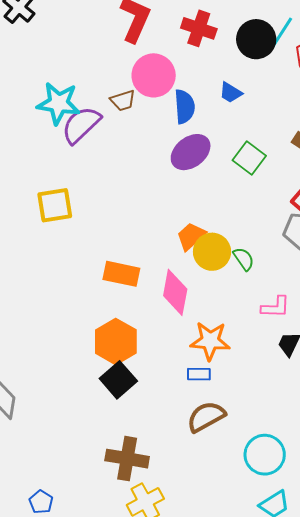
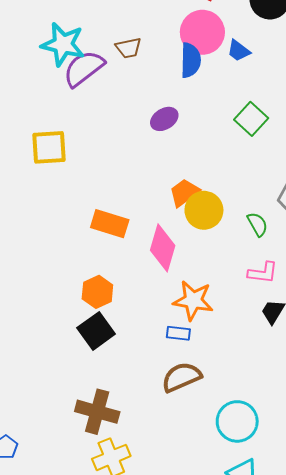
pink circle: (154, 75) -> (202, 32), moved
purple ellipse: (191, 152) -> (164, 119), moved, size x0.7
green semicircle: (244, 259) -> (257, 224), moved
orange hexagon: (116, 342) -> (97, 292), size x0.7

